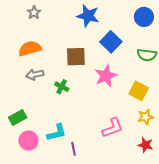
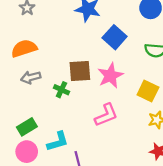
brown square: (76, 57) -> (80, 71), moved
green rectangle: (18, 118) -> (27, 127), moved
pink L-shape: (113, 128) -> (106, 115), moved

